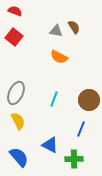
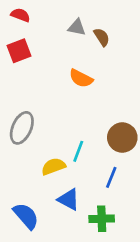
gray triangle: (56, 31) -> (77, 27), moved
red square: (14, 37) -> (19, 51), turned 30
cyan line: (54, 99) -> (78, 151), moved
yellow semicircle: (18, 121) -> (53, 166), moved, turned -84

